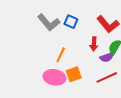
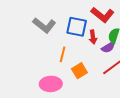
blue square: (71, 22) -> (77, 27), moved, size x1.5
pink ellipse: (54, 77) -> (51, 84), moved

